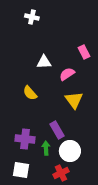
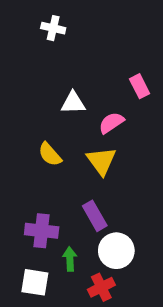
yellow triangle: (74, 100) -> (101, 161), moved
green arrow: (46, 148) -> (70, 259), moved

